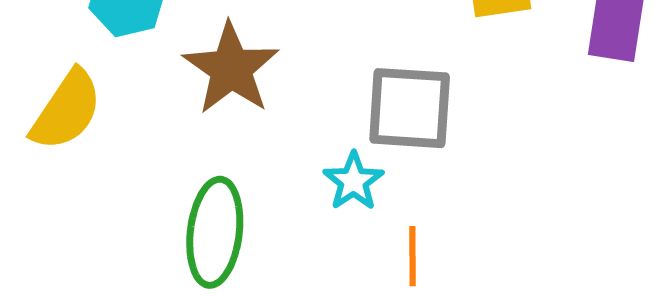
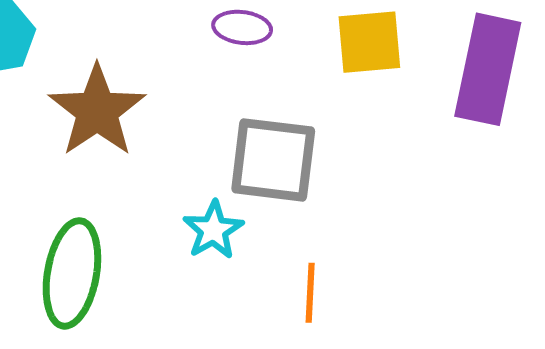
orange line: (412, 256) -> (310, 293), moved

